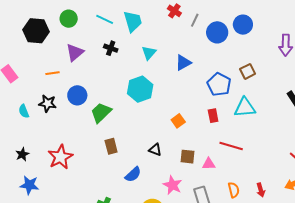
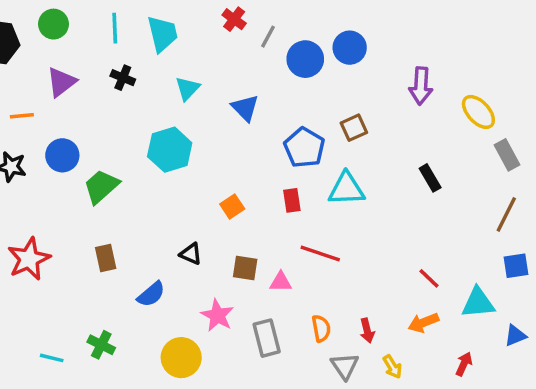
cyan line: (105, 19) -> (115, 28), turned 60
blue triangle: (183, 63) -> (245, 108), turned -48
brown rectangle: (111, 146) -> (106, 258), moved

